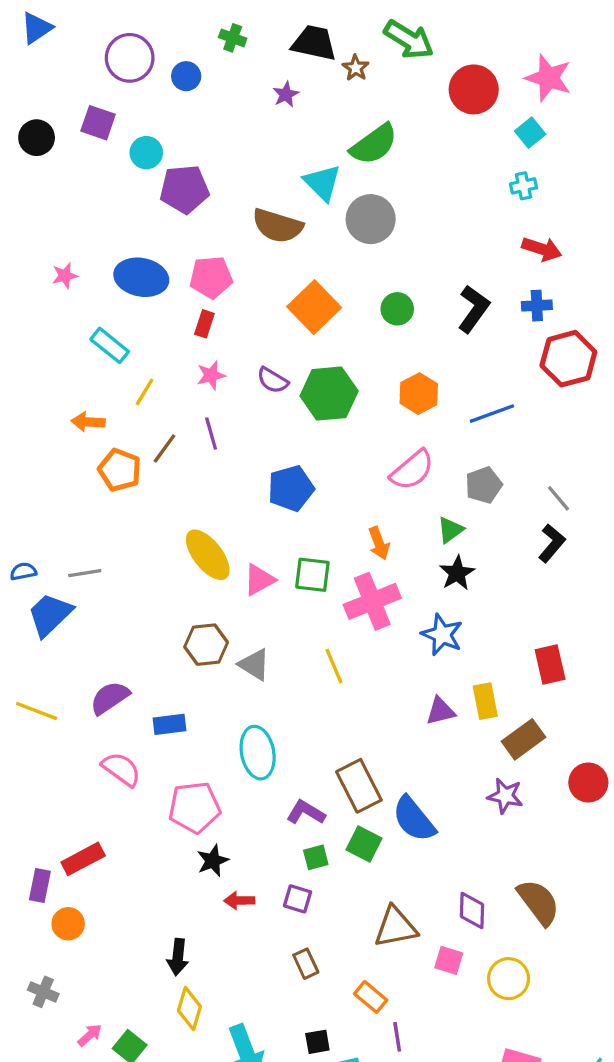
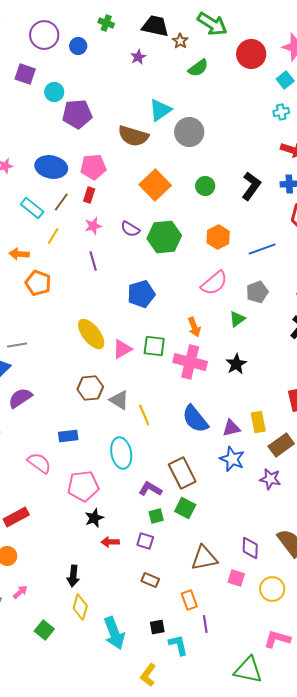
green semicircle: (374, 144) -> (198, 68), moved, size x0.7
cyan triangle: (322, 183) -> (160, 110), turned 40
brown line: (165, 448) -> (61, 202), moved
black star: (457, 573) -> (236, 364), moved
pink cross: (372, 601) -> (190, 362), turned 36
blue star: (442, 635) -> (232, 459), moved
yellow line: (334, 666) -> (144, 415), moved
purple semicircle: (110, 698) -> (20, 398), moved
blue semicircle: (414, 819) -> (195, 419), moved
brown rectangle: (306, 964) -> (150, 580), turned -42
orange rectangle: (371, 997) -> (189, 600), turned 30
pink arrow: (90, 1035) -> (20, 592), moved

